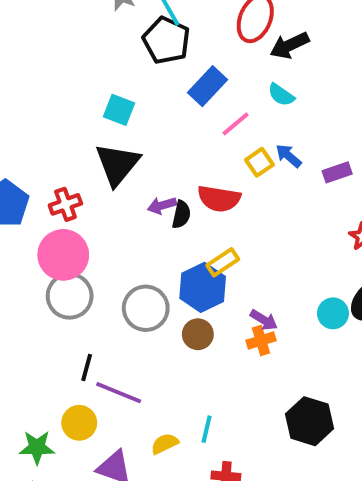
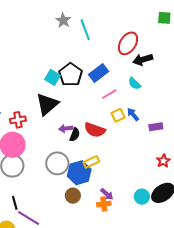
black pentagon: (166, 40) -> (71, 75), moved
gray circle: (146, 308) -> (57, 163), moved
black line: (87, 368) -> (15, 203), turned -40

